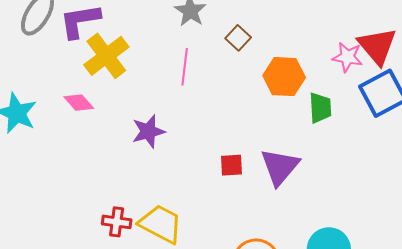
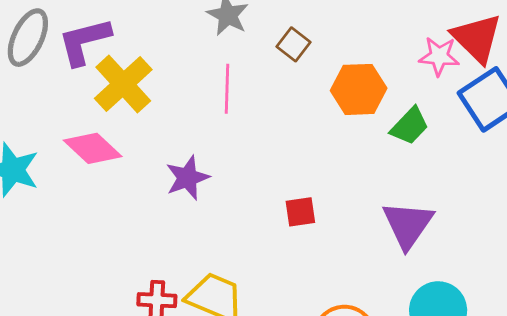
pink diamond: (79, 103) -> (93, 148), size x1.4
green trapezoid: (320, 108) -> (410, 126), turned 52
purple triangle: (280, 167) -> (408, 225), moved

